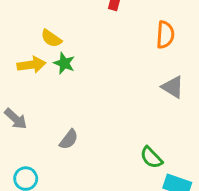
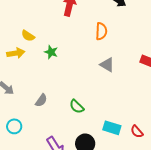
green star: (64, 63) -> (51, 52), moved
green semicircle: (151, 158) -> (77, 106), moved

